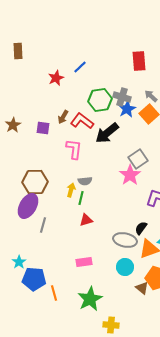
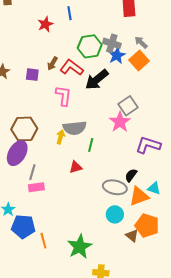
blue line: (80, 67) -> (70, 13), turned -56
gray semicircle: (85, 181) -> (75, 128), size x1.6
green line: (81, 198) -> (91, 145), moved
pink rectangle: (84, 262) -> (36, 187), moved

